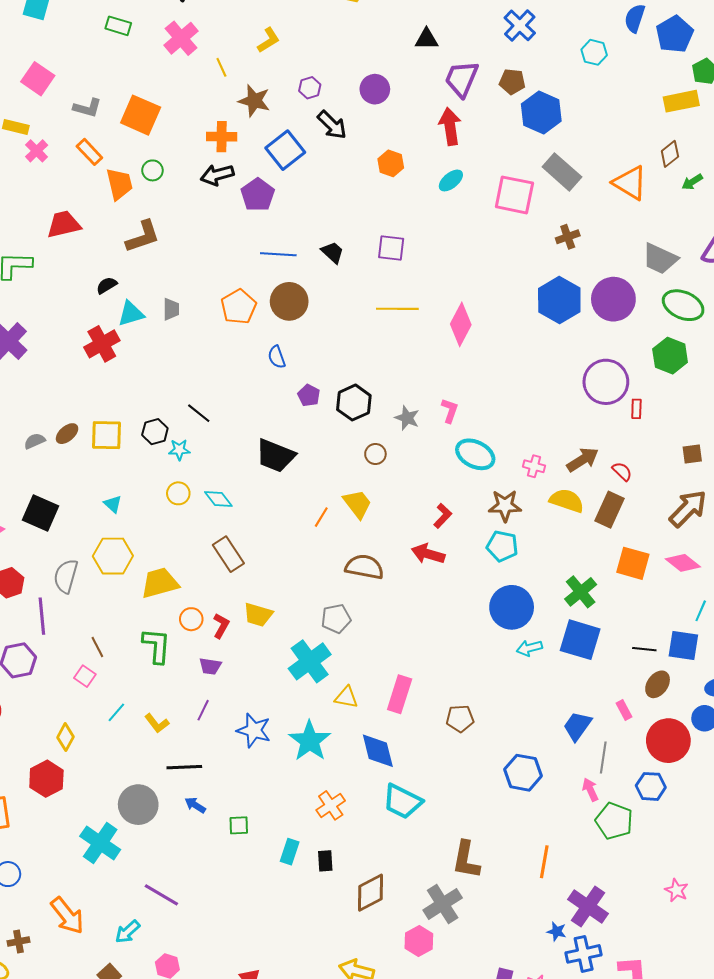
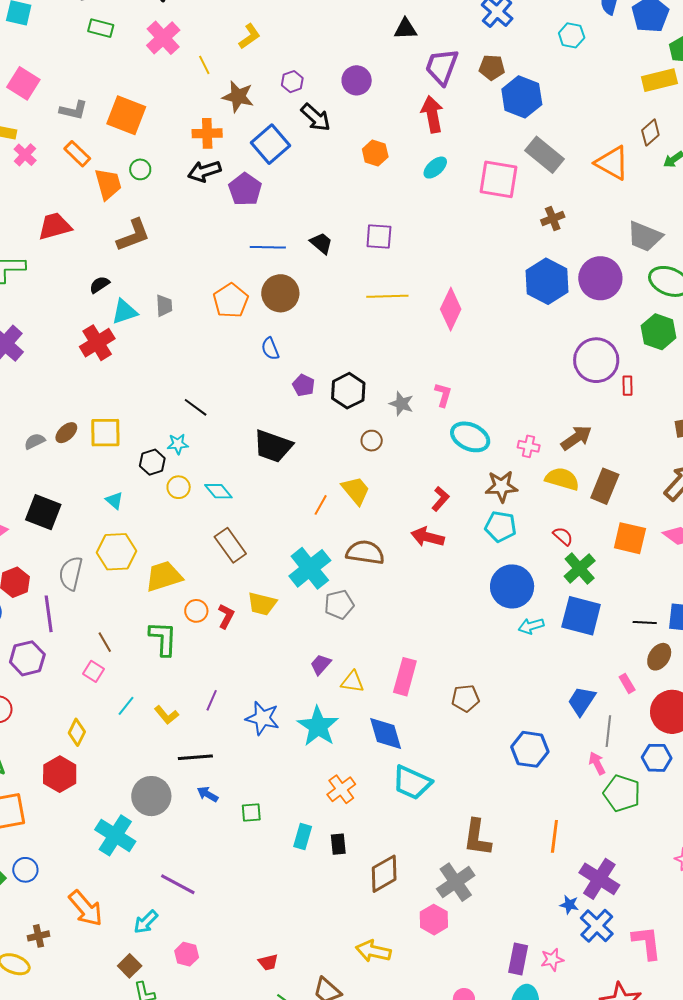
black hexagon: (155, 432) -> (152, 462), moved
red semicircle: (622, 471) -> (563, 536), moved
cyan cross: (310, 661) -> (310, 568), moved
purple trapezoid: (210, 666) -> (321, 664), moved, turned 125
blue cross: (584, 954) -> (597, 926), turned -32

